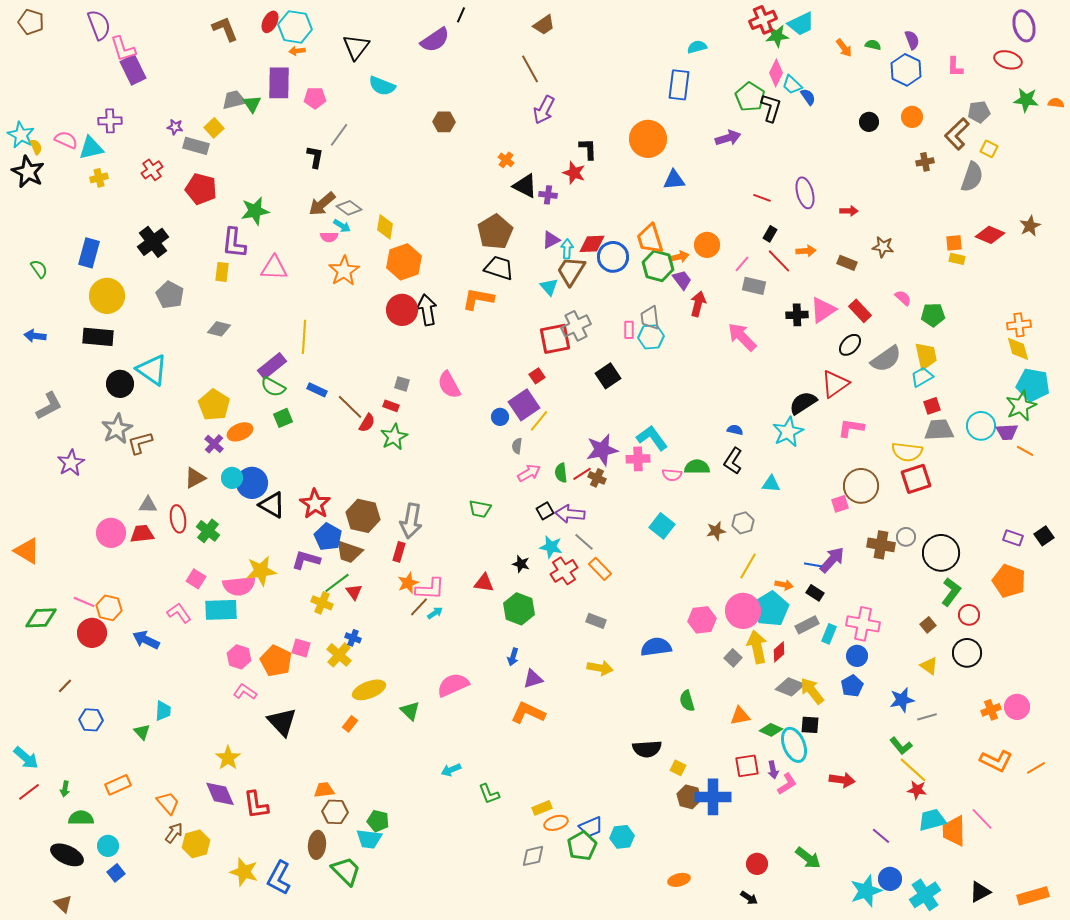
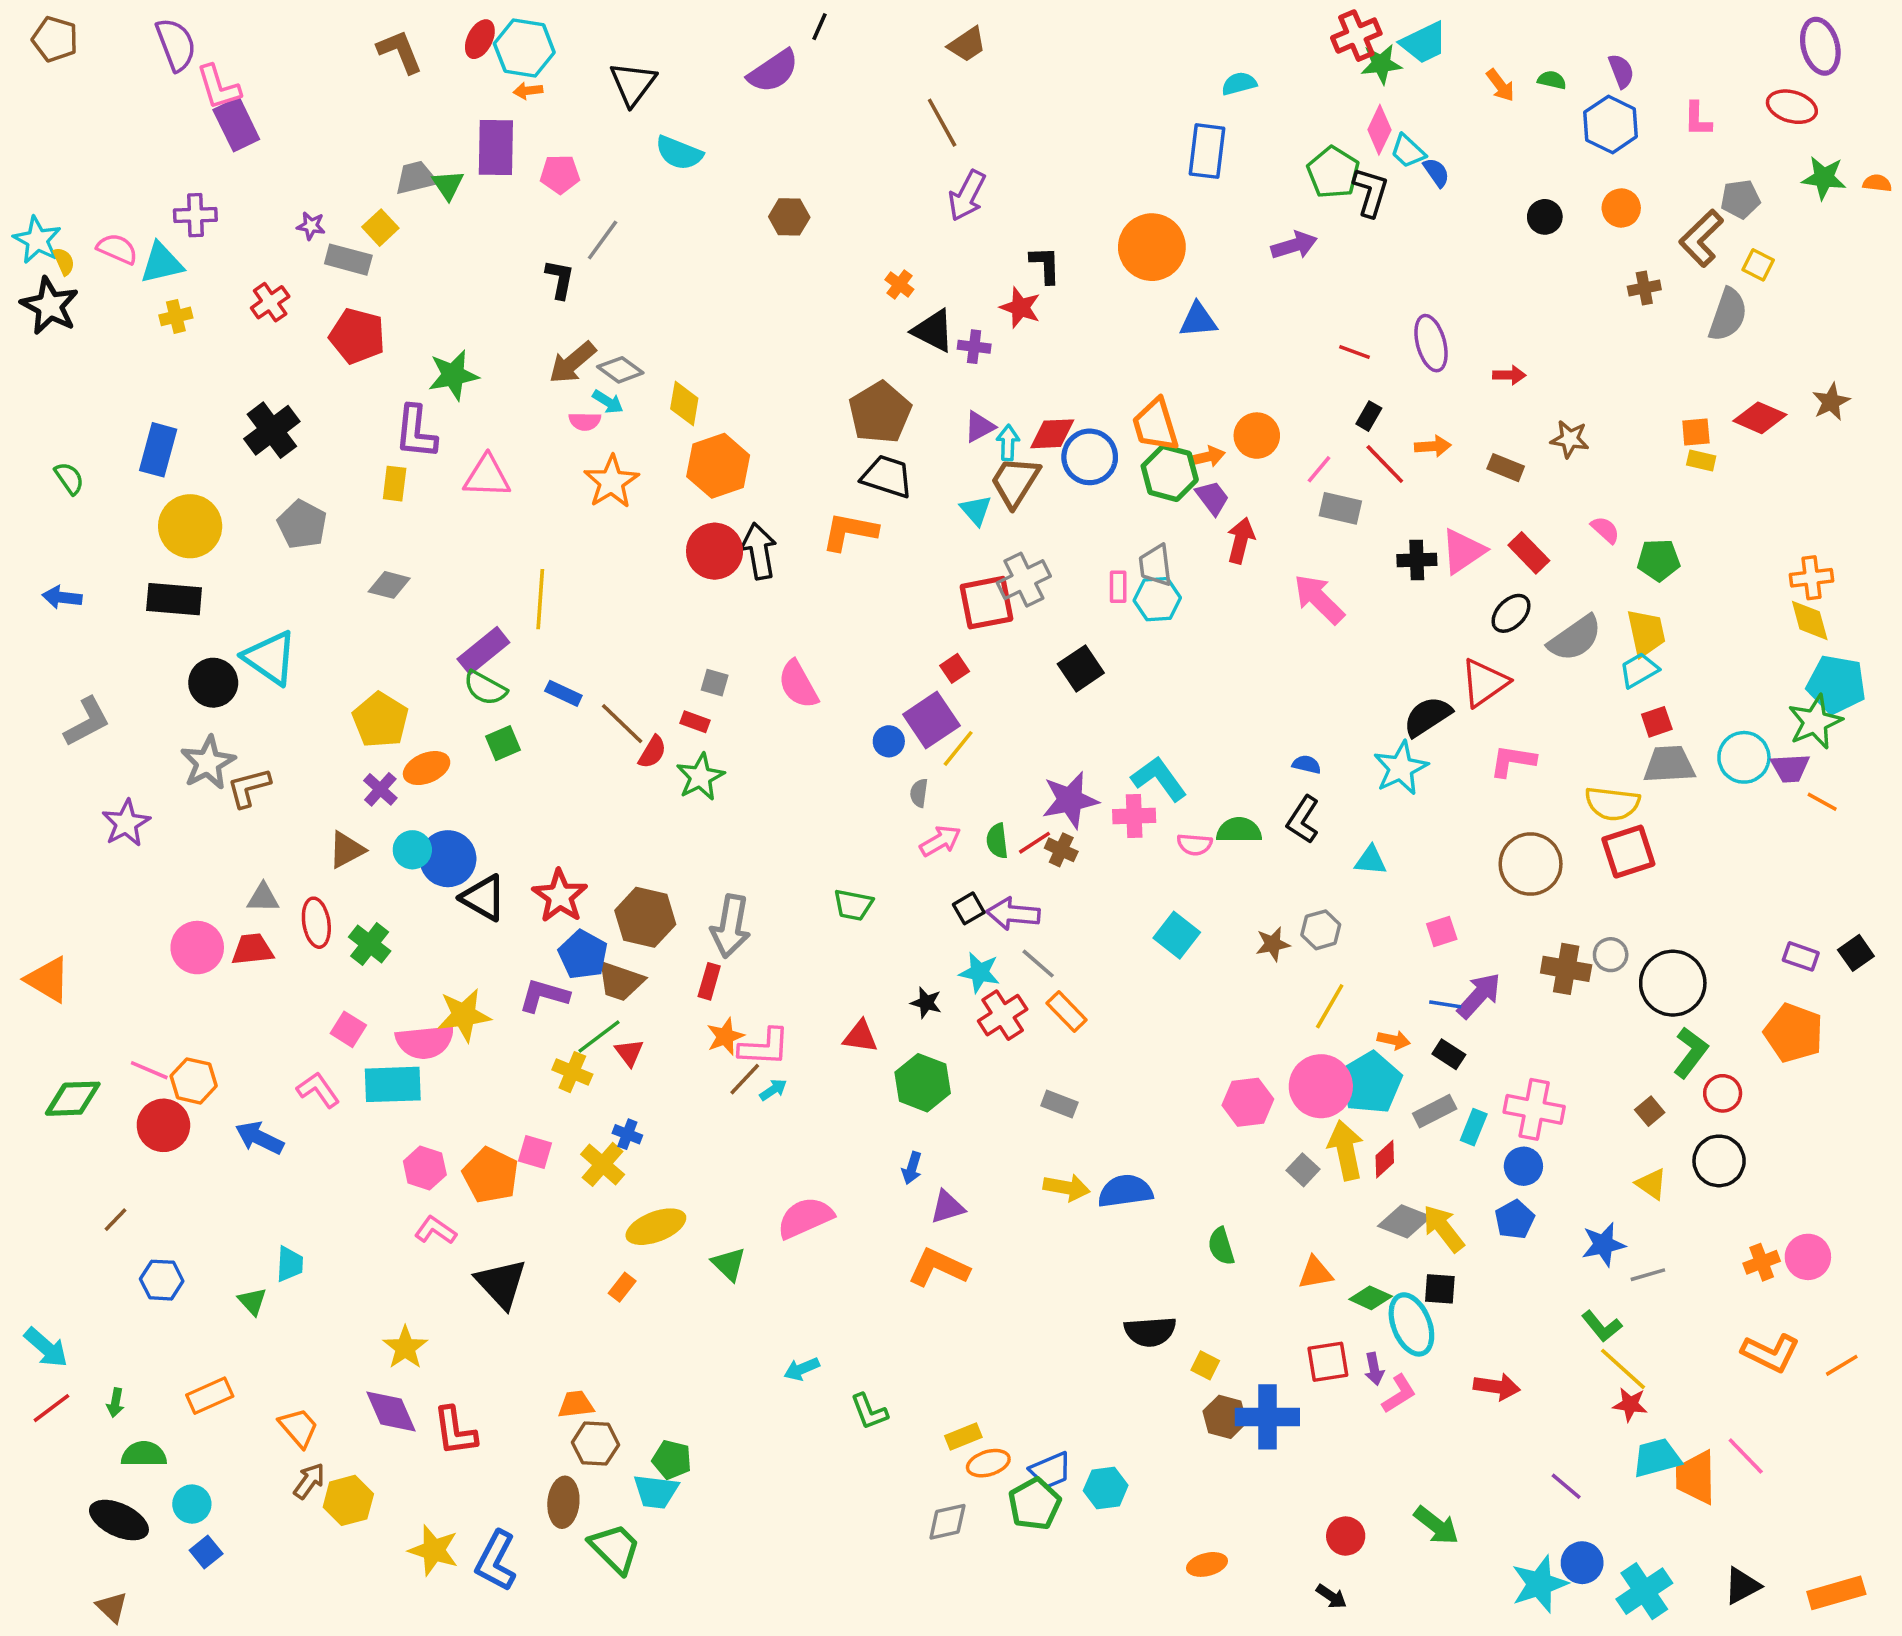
pink square: (840, 504) -> (1442, 932), moved
blue semicircle: (656, 647) -> (1125, 1191), moved

